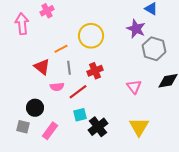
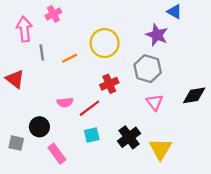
gray hexagon: (154, 49) -> (148, 69), moved
red triangle: (42, 67) -> (15, 79), moved
gray line: (69, 68) -> (42, 52), moved
gray square: (23, 127) -> (16, 143), moved
black cross: (98, 127) -> (129, 137), moved
pink rectangle: (50, 131) -> (57, 154), turned -72

